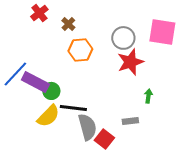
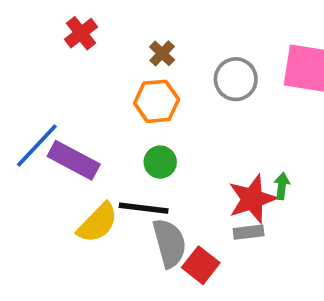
brown cross: (68, 24) -> (162, 53), moved
red star: (130, 62) -> (252, 199), moved
green circle: (51, 91) -> (160, 162), moved

